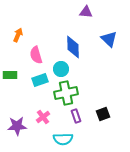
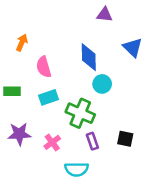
cyan circle: (61, 69) -> (102, 84), moved
green cross: (66, 93) -> (80, 113), turned 35
black square: (103, 114) -> (125, 139), turned 32
purple star: (17, 126) -> (19, 134), moved

